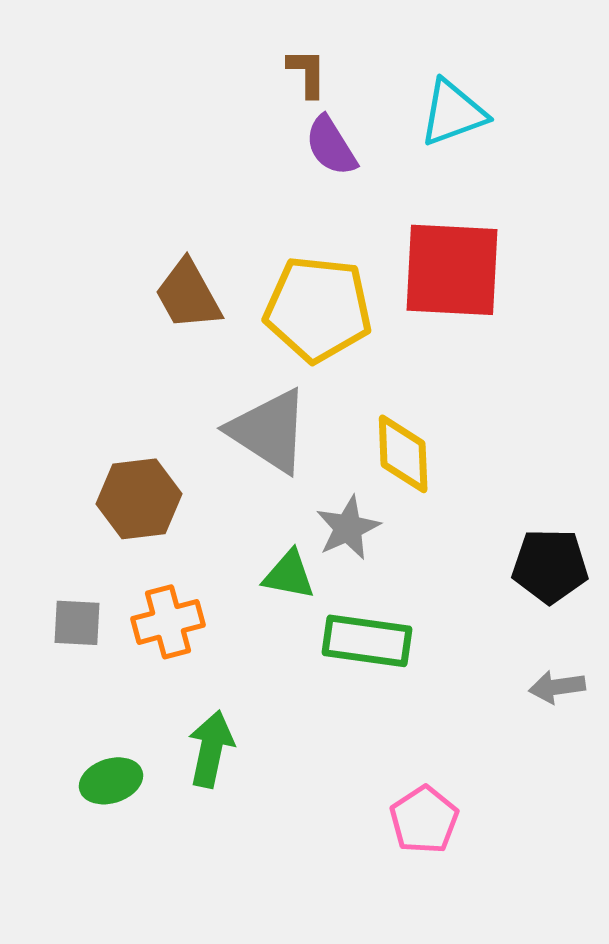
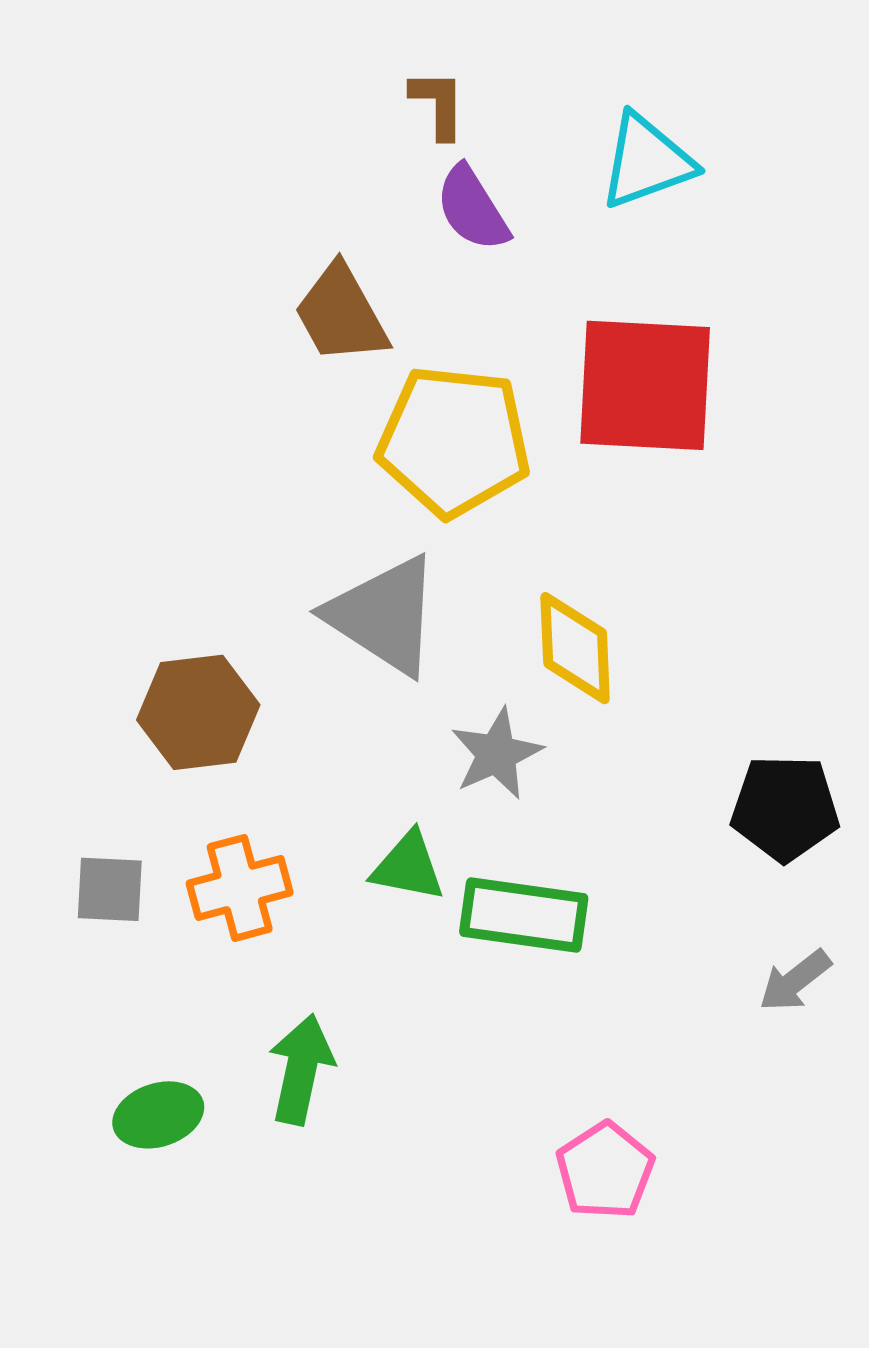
brown trapezoid: (188, 295) -> (341, 314), moved
green triangle: (289, 575) -> (408, 867), moved
gray arrow: (557, 687) -> (795, 981), turned -30

